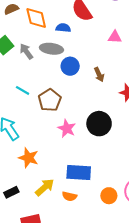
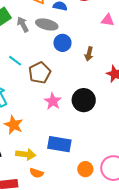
brown arrow: (99, 75) -> (89, 54), turned 32
yellow arrow: (45, 187) -> (26, 154), turned 42
orange semicircle: (70, 196) -> (36, 173), moved

